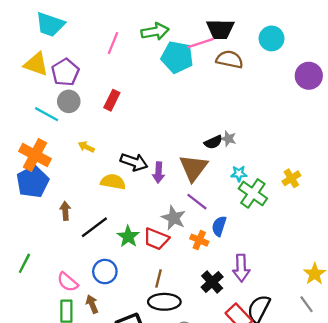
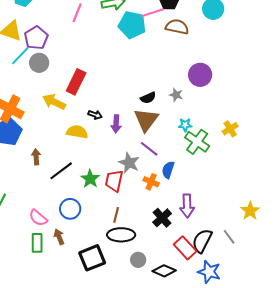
purple circle: (309, 76) -> (200, 75), moved
red rectangle: (112, 100) -> (76, 82), moved, size x1.4
cyan line: (47, 114) -> (20, 56), moved, turned -75
black semicircle: (213, 142) -> (148, 98), moved
yellow arrow: (86, 147) -> (54, 102), size x1.6
black arrow: (134, 162) -> (95, 115), size x0.6
red trapezoid: (156, 239) -> (114, 181), turned 80
gray line: (306, 304) -> (229, 237), moved

